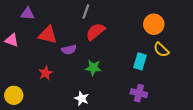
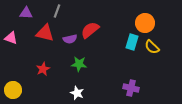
gray line: (86, 12) -> (57, 11), moved
purple semicircle: (69, 50) -> (70, 39), moved
cyan rectangle: (140, 61) -> (132, 42), moved
green star: (93, 68) -> (79, 64), moved

